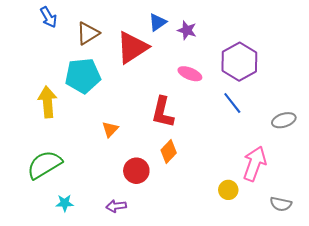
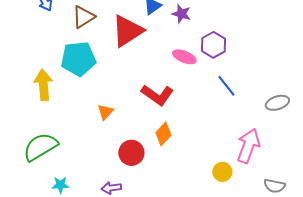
purple hexagon: (239, 62) -> (213, 45), moved, size x0.7
red L-shape: (163, 112) -> (157, 95), turned -68

